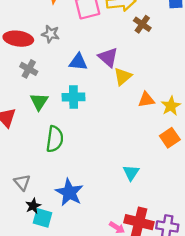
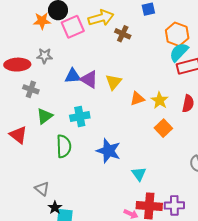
purple triangle: (108, 57) -> (89, 79), moved
cyan cross: (74, 97) -> (80, 117), moved
green triangle: (39, 102) -> (45, 116), turned 30
cyan triangle: (131, 173) -> (139, 174), moved
blue star: (69, 192) -> (108, 151), moved

